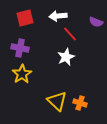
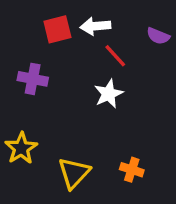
red square: (25, 18) -> (57, 29), moved
yellow star: (22, 74) -> (21, 148), moved
yellow triangle: (57, 101) -> (74, 173), moved, turned 30

